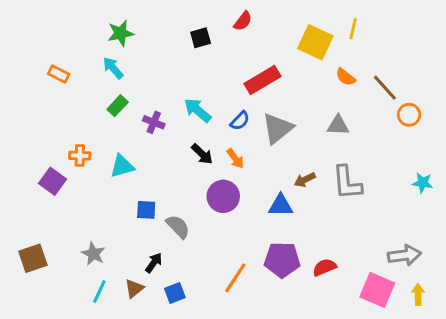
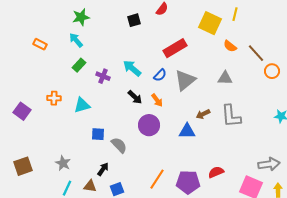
purple square: (53, 181) -> (22, 111), moved
purple pentagon: (282, 260) -> (188, 182), moved
brown triangle: (134, 288) -> (90, 186), turned 48

